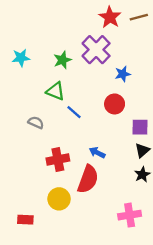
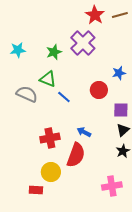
blue star: (123, 74) -> (119, 73), moved
gray semicircle: (36, 122) -> (27, 94), moved, size x1.5
red rectangle: (25, 220) -> (36, 190), moved

